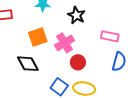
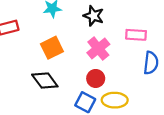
pink cross: (65, 43) -> (98, 49), moved
red circle: (78, 62) -> (96, 78), moved

